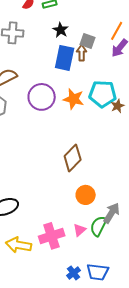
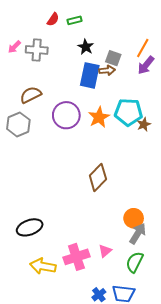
brown arrow: (82, 53) -> (107, 70), turned 84
orange star: (74, 99) -> (99, 117), turned 30
orange circle: (86, 195) -> (134, 218), moved
green semicircle: (99, 226) -> (135, 262), moved

